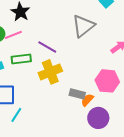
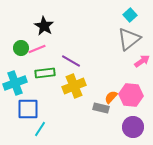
gray triangle: (83, 26) -> (129, 39), moved
orange semicircle: (87, 100) -> (111, 97), moved
purple circle: (98, 118) -> (133, 127), moved

